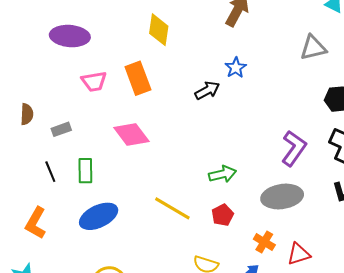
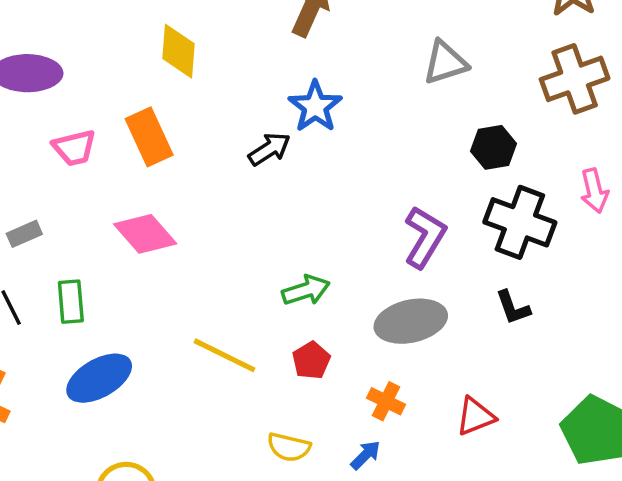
blue star: (236, 68) -> (315, 107), size x1.4
red triangle: (299, 254) -> (475, 416), moved

